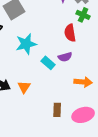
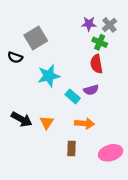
green cross: (83, 15) -> (100, 42), moved
orange arrow: (83, 82) -> (85, 124), moved
brown rectangle: (57, 110) -> (72, 148), moved

